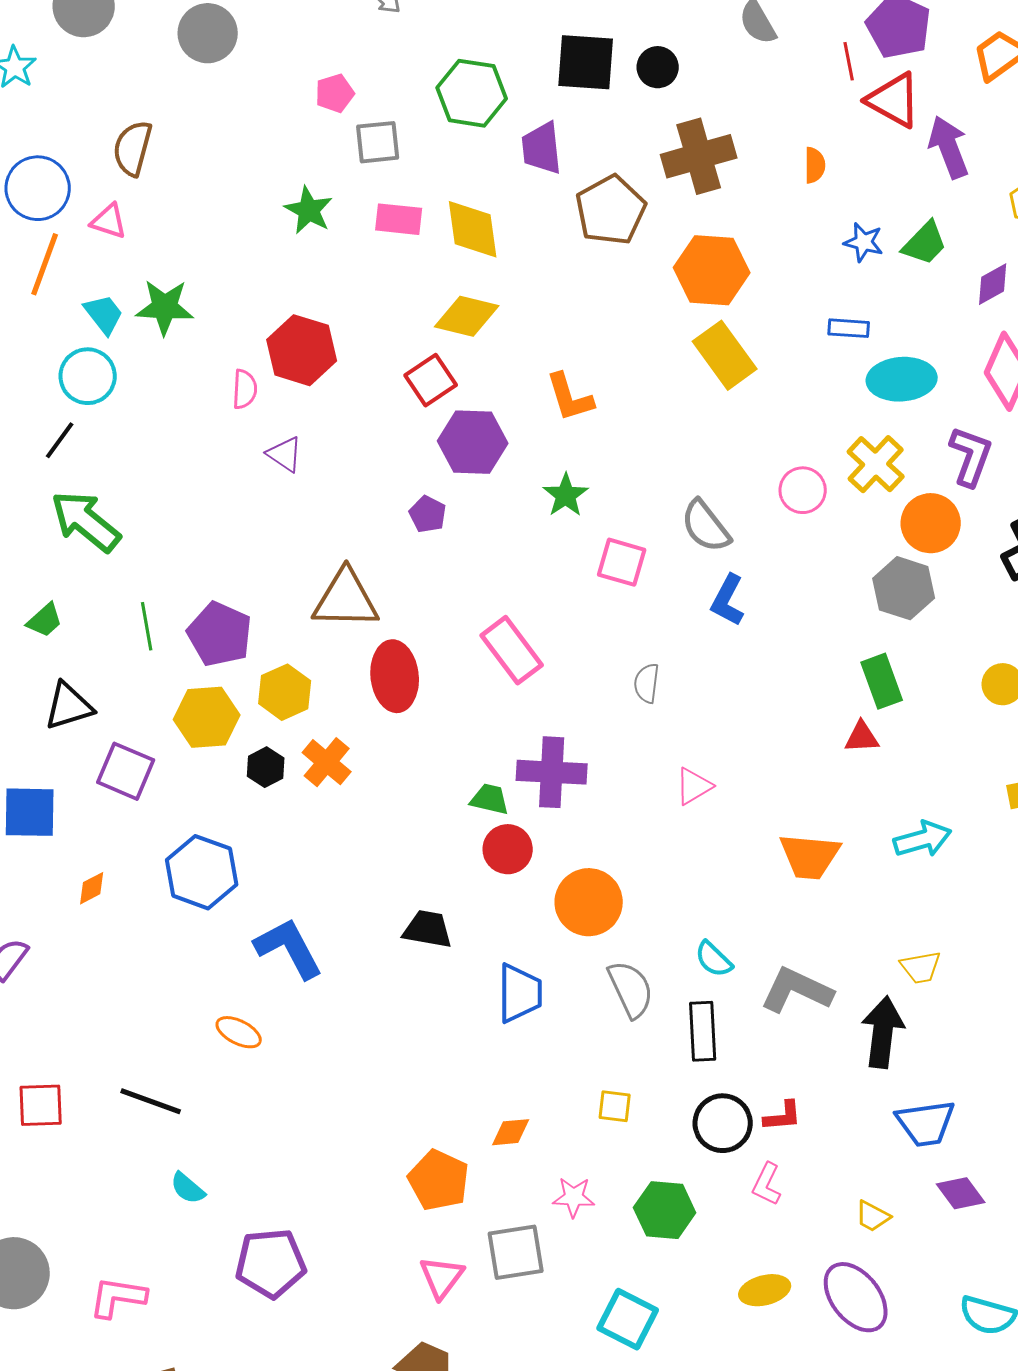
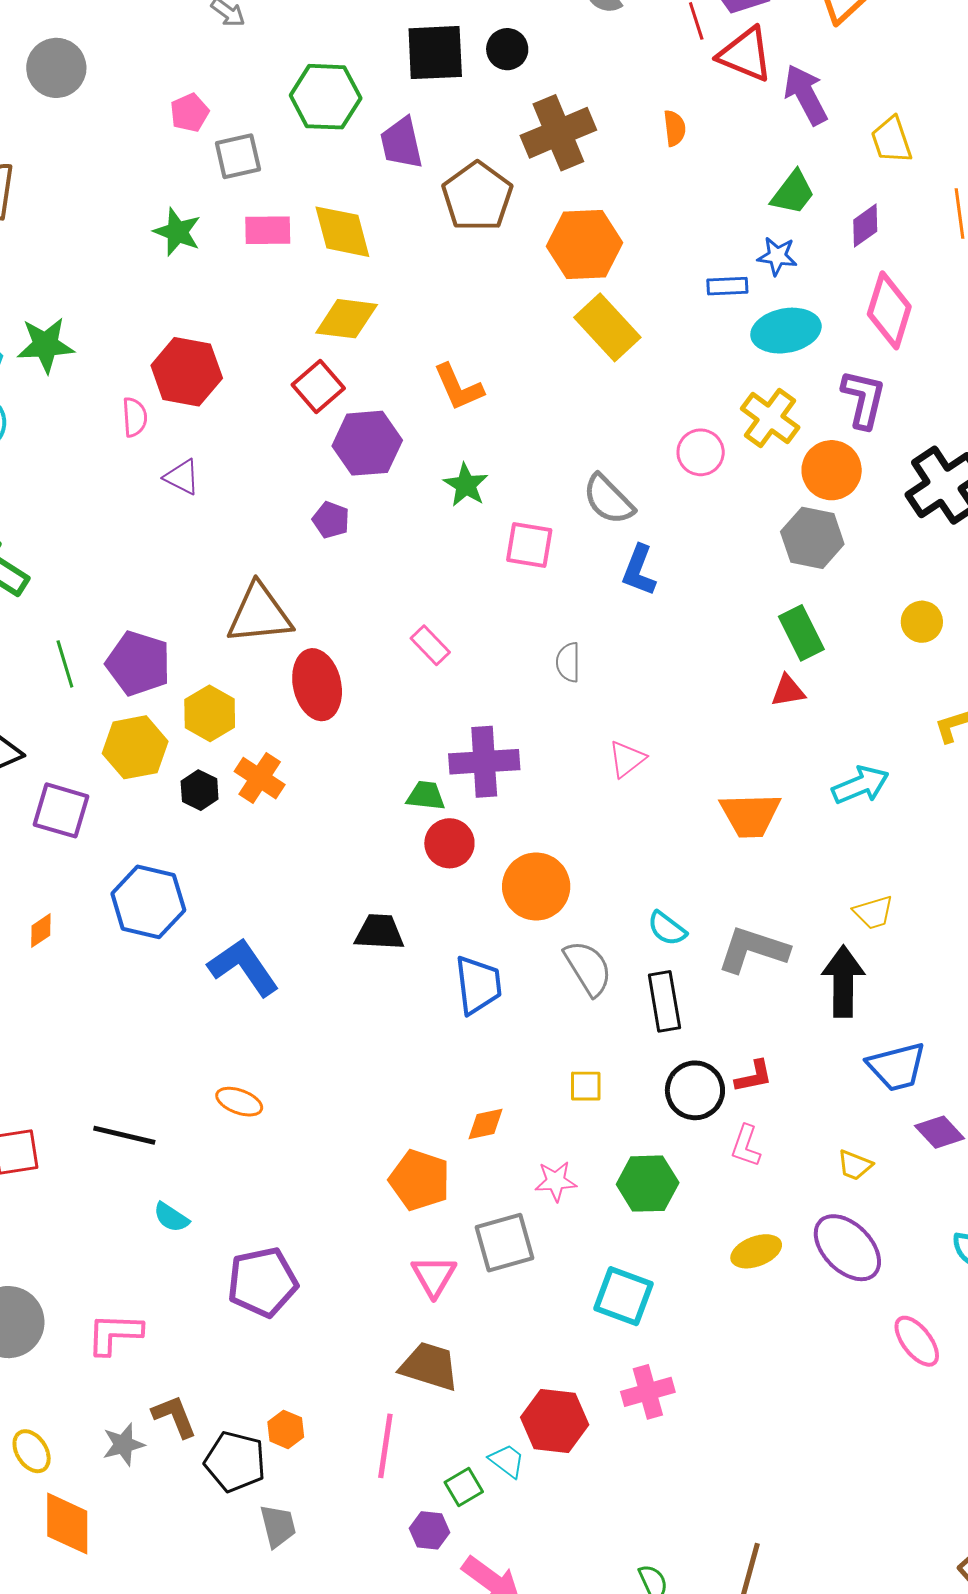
blue star: (864, 242) -> (777, 256), moved
pink rectangle: (512, 650) -> (430, 645), size x0.6
orange ellipse: (239, 1032) -> (239, 1102), moved

